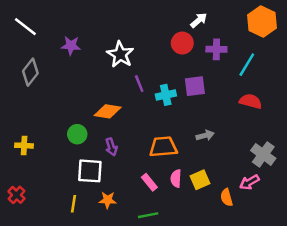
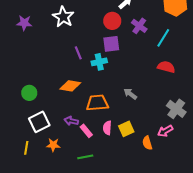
purple cross: (216, 49) -> (139, 26), turned 35
white star: (120, 54) -> (63, 17), moved
purple square: (195, 86) -> (111, 44), moved
orange diamond: (108, 111) -> (70, 86), moved
gray arrow: (205, 135) -> (130, 94), turned -128
purple arrow: (111, 147) -> (71, 121), moved, turned 120
white square: (90, 171) -> (39, 122), turned -30

